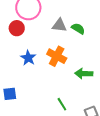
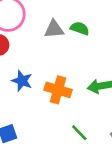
orange cross: (57, 56) -> (58, 90), moved

